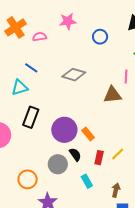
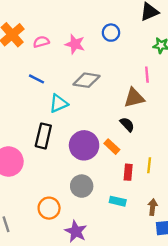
pink star: (68, 21) -> (75, 44), moved, turned 30
cyan triangle: (20, 88) -> (59, 103), moved
black semicircle: (75, 154) -> (127, 124), moved
yellow line: (118, 154) -> (149, 165), turned -32
cyan rectangle: (87, 181) -> (118, 201), turned -40

